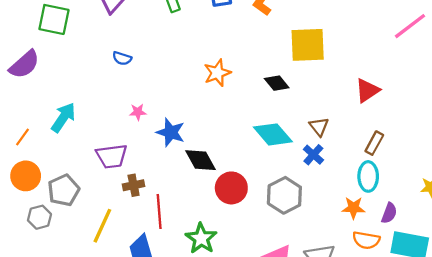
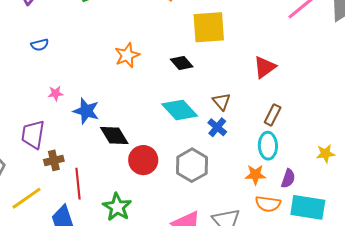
blue semicircle: (122, 58) -> (40, 45), turned -30
purple trapezoid: (112, 156) -> (33, 135), turned 108
yellow line: (102, 226) -> (27, 198), turned 32

